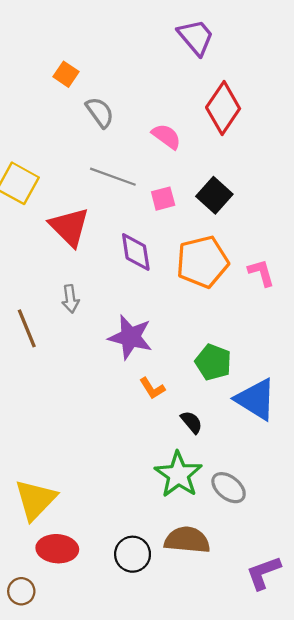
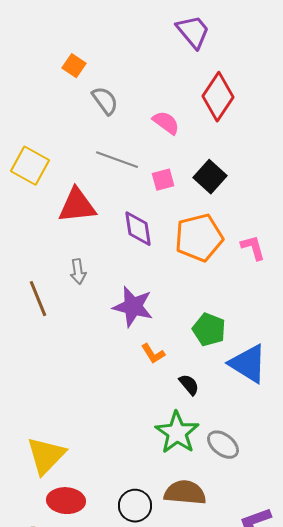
red triangle: (69, 227) -> (77, 206), turned -51

